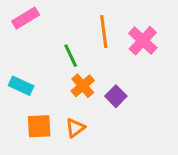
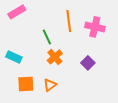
pink cross: (143, 41) -> (95, 27), turned -30
purple square: (116, 96) -> (88, 63), moved

